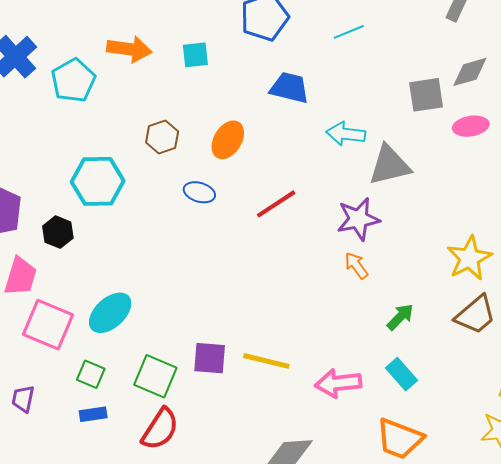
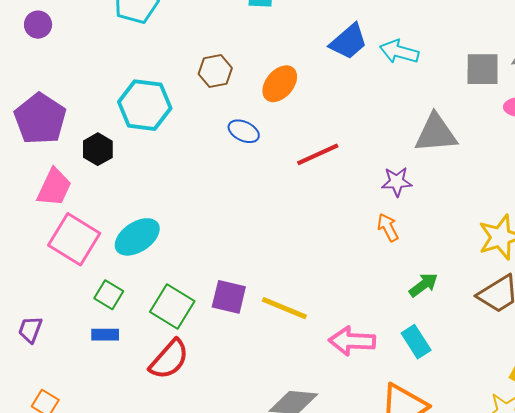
blue trapezoid: (289, 88) -> (349, 42), turned 117
cyan arrow: (346, 134) -> (399, 52), moved
purple star: (358, 219) -> (397, 182), size x0.7
purple trapezoid: (23, 399) -> (30, 330), moved

